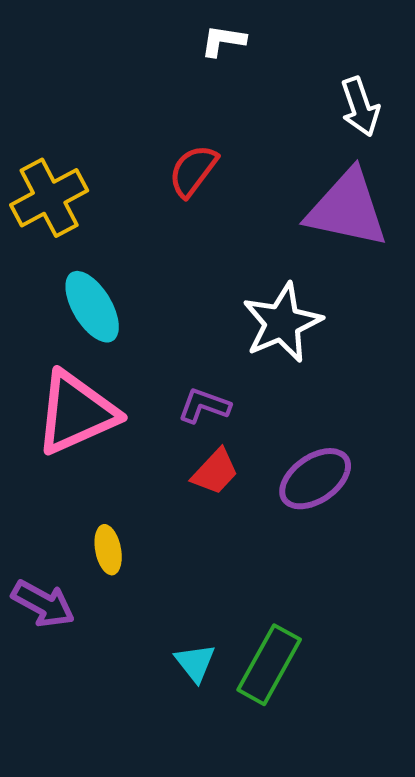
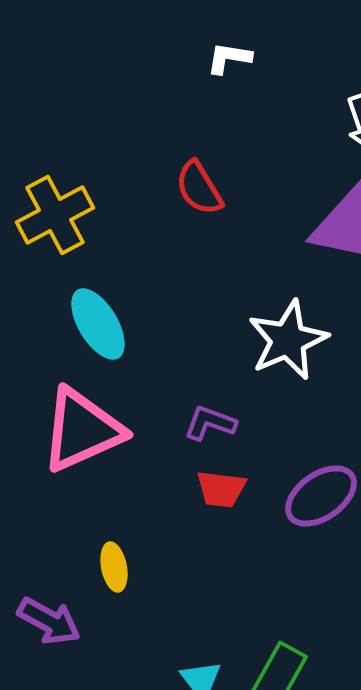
red semicircle: (193, 171) -> (199, 188), turned -68
red trapezoid: (215, 472) -> (221, 489), turned 54

